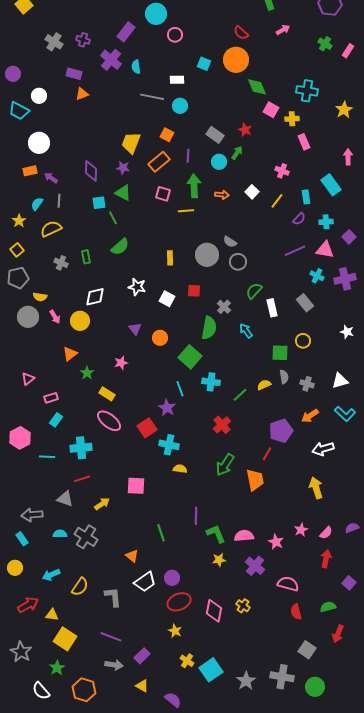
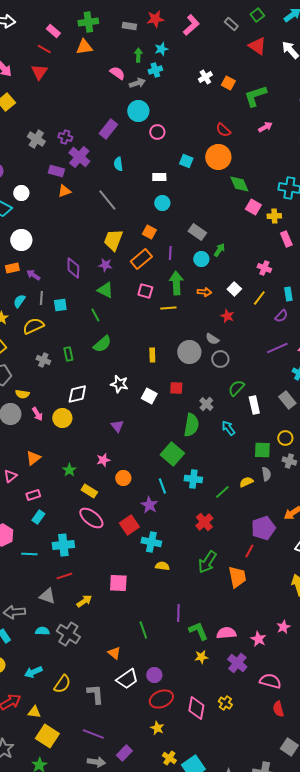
purple cross: (111, 60) -> (79, 157), moved
gray line: (152, 97) -> (107, 200), moved, turned 40
red star: (245, 130) -> (227, 316), moved
cyan square: (99, 203) -> (60, 305), moved
orange circle: (160, 338) -> (123, 478), moved
orange triangle: (70, 354) -> (33, 458), moved
gray cross: (307, 384) -> (289, 461), moved

